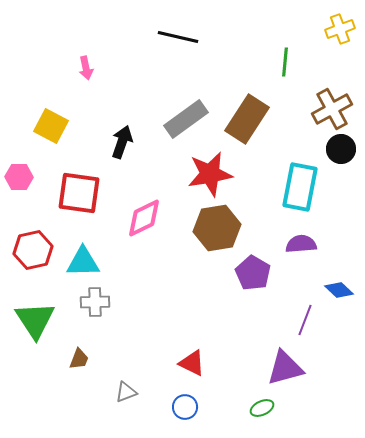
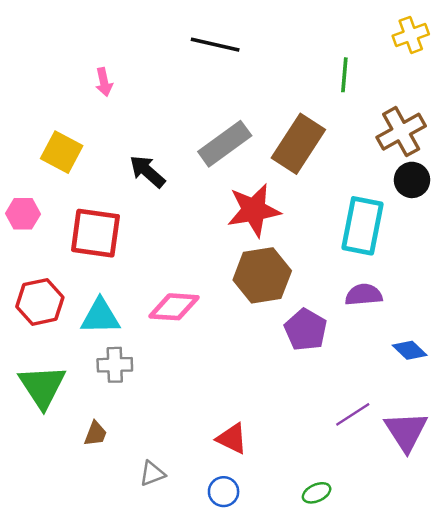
black arrow: (122, 142) -> (147, 171), turned -68
pink diamond: (144, 218) -> (174, 307), moved, turned 30
purple line: (305, 320) -> (353, 414), moved, turned 36
purple triangle: (285, 368) -> (406, 431), moved, turned -48

